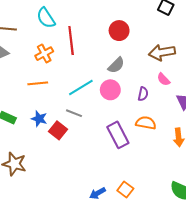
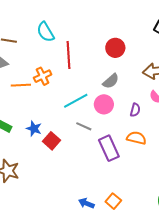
orange cross: (44, 54) -> (43, 76), moved
orange line: (38, 83) -> (21, 85), moved
gray line: (74, 113) -> (84, 126), moved
blue arrow: (98, 193) -> (86, 203), turned 49

